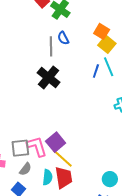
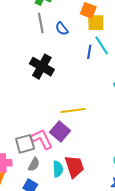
blue semicircle: (63, 38) -> (62, 29), moved
yellow square: (107, 44) -> (96, 23), turned -30
gray line: (51, 46) -> (41, 23), moved
yellow line: (62, 158) -> (73, 110), moved, turned -40

